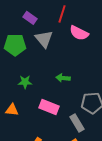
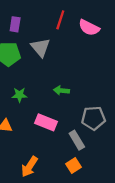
purple rectangle: (30, 18) -> (15, 24), moved, turned 64
pink semicircle: (79, 33) -> (89, 28), moved

